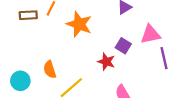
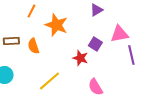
brown rectangle: (28, 15) -> (11, 41), moved
orange semicircle: (50, 70) -> (33, 46), moved

